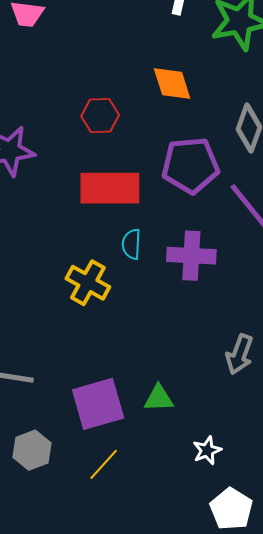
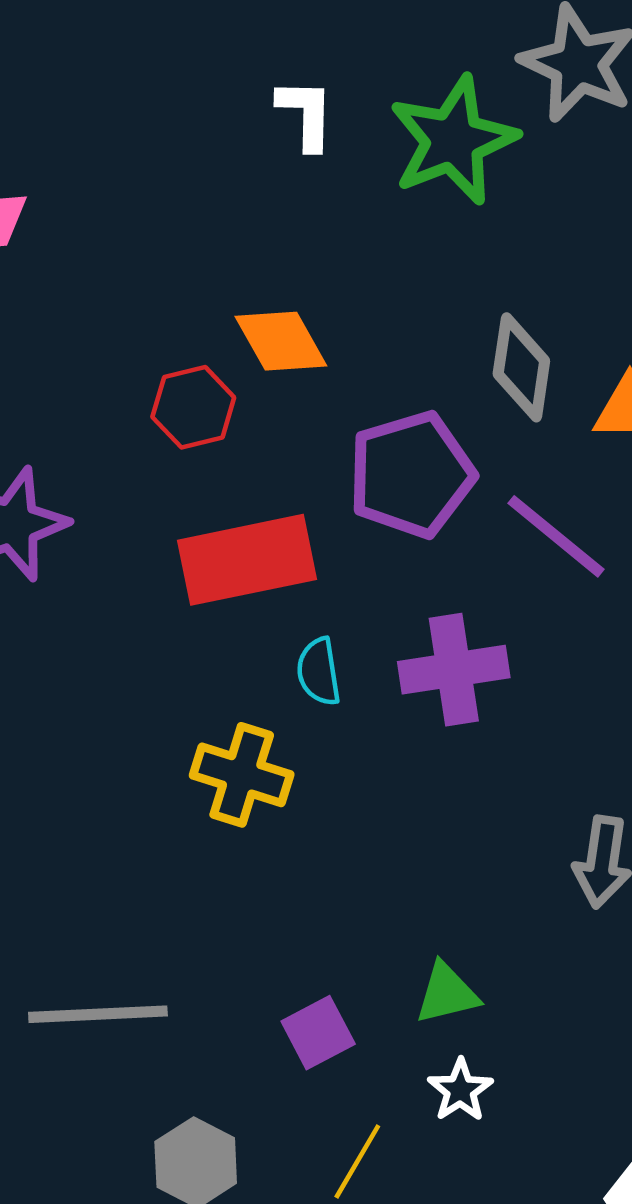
orange diamond: (172, 83) -> (281, 341), moved
purple square: (98, 404) -> (318, 1033), size x0.6
white star: (207, 450) -> (460, 1090), moved

